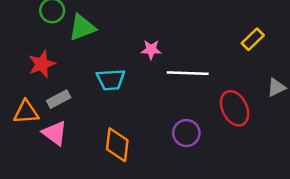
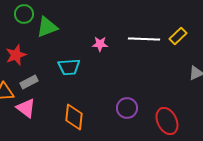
white line: (188, 73) -> (144, 39), moved
red ellipse: (235, 108) -> (167, 121), moved

